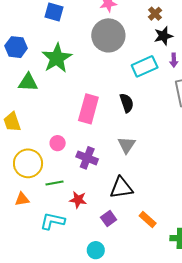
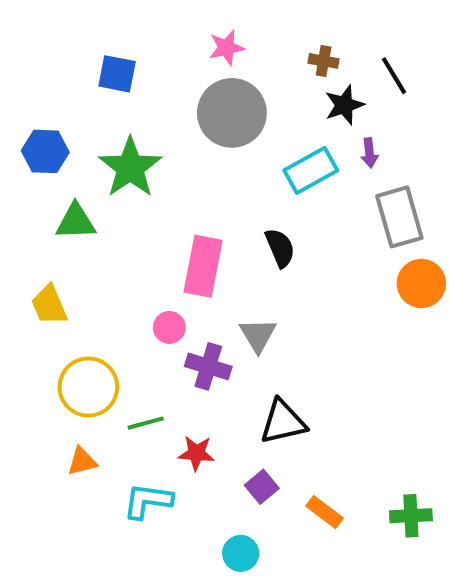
brown cross: (155, 14) -> (324, 61), turned -32
pink circle: (58, 143) -> (169, 327), moved
gray triangle: (127, 145) -> (258, 335), moved
orange rectangle: (148, 220) -> (325, 512), moved

